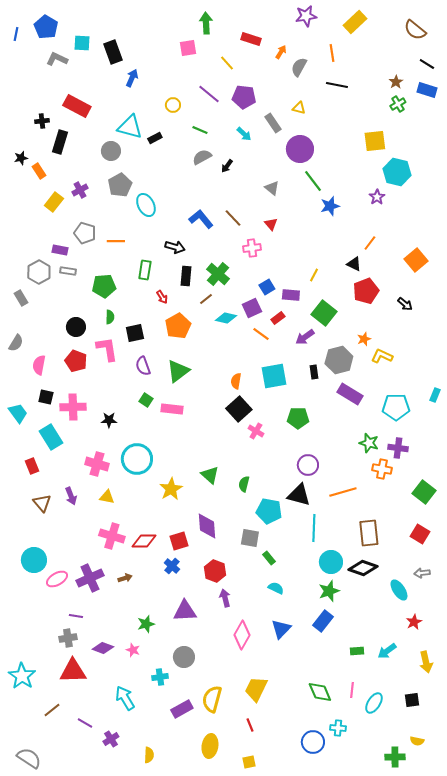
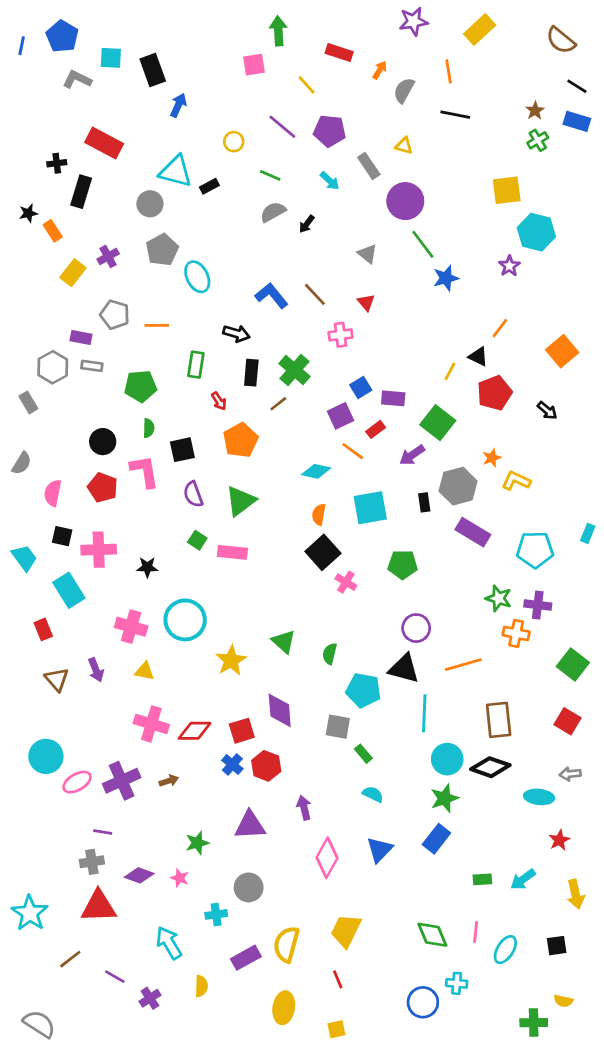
yellow line: (314, 275) -> (450, 371), moved
cyan diamond: (226, 318) -> (316, 471), moved
red hexagon: (215, 571) -> (266, 766), moved
cyan ellipse: (399, 590) -> (539, 797), turned -50
yellow semicircle: (149, 755) -> (201, 986), moved

